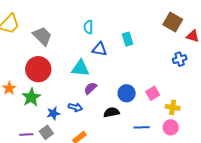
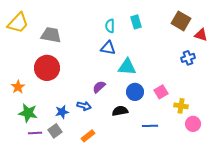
cyan semicircle: (88, 27) -> (110, 26), moved
gray trapezoid: (42, 36) -> (51, 35), turned -35
cyan rectangle: (128, 39) -> (136, 22), moved
cyan triangle: (80, 68) -> (127, 67), moved
green star: (31, 97) -> (28, 113), moved, turned -30
pink circle: (171, 127) -> (193, 124), moved

